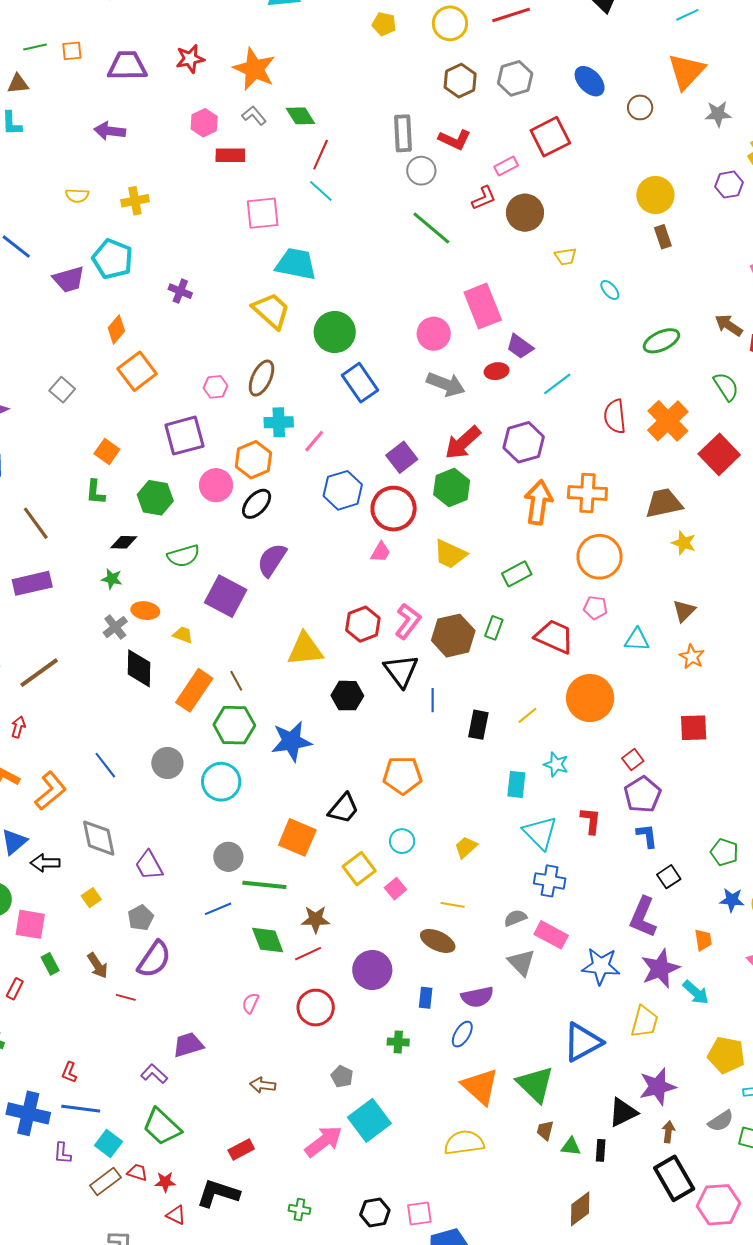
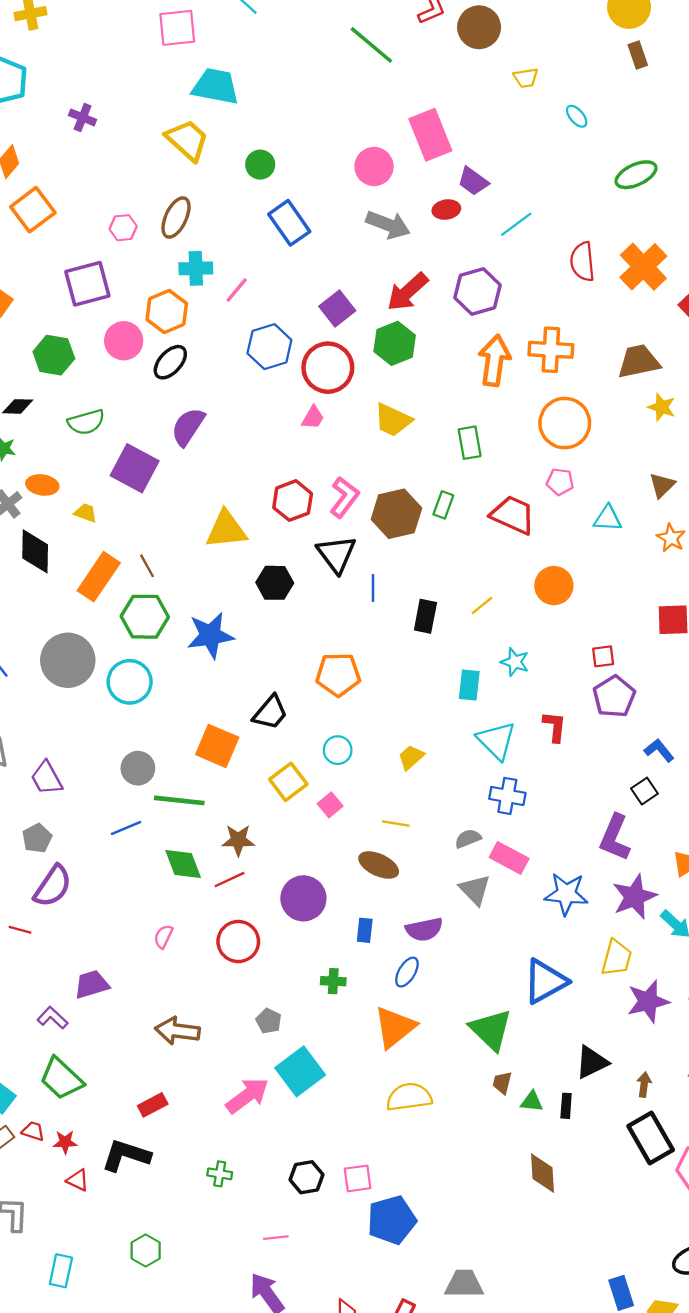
green circle: (335, 332) -> (260, 165), size x0.6
green rectangle: (517, 574) -> (470, 443), turned -72
orange circle: (590, 698) -> (554, 586), size x0.7
red square: (633, 760) -> (603, 656), turned 30
gray circle: (167, 763) -> (68, 660), size x1.5
blue L-shape: (647, 836) -> (659, 750), moved, turned -32
brown arrow: (263, 1085) -> (177, 1031), size x1.5
orange triangle: (480, 1087) -> (395, 1027), moved, turned 39
purple star: (657, 1087) -> (648, 1001), moved
brown diamond: (580, 1209) -> (542, 1173), turned -57

